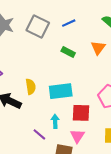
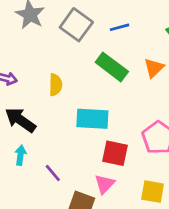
green rectangle: (68, 52) -> (112, 67), size x1.6
yellow semicircle: (31, 87) -> (56, 85), moved
cyan arrow: (55, 121) -> (20, 155), moved

